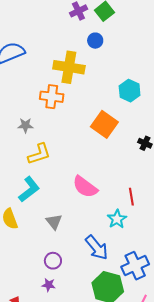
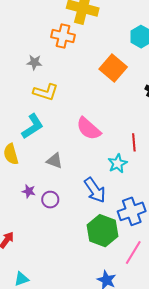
yellow L-shape: (39, 154) -> (46, 92), turned 30
gray triangle: (54, 222) -> (55, 161), turned -36
purple star: (49, 285) -> (29, 191), moved

